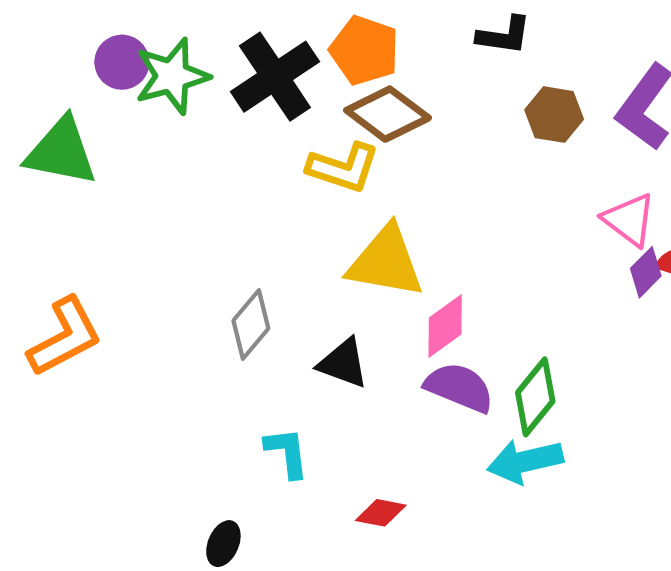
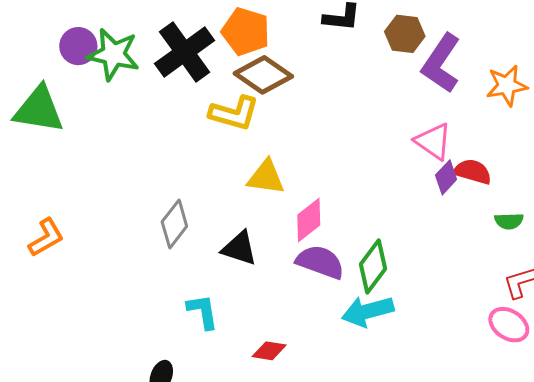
green star: (172, 76) -> (113, 54), turned 30
brown hexagon: (554, 115) -> (405, 34), moved
yellow triangle: (386, 262) -> (266, 177), size x0.7
orange L-shape: (65, 337) -> (46, 237), size x0.7

